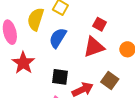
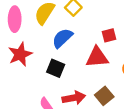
red square: (100, 24) -> (109, 35), turned 32
black square: (60, 77) -> (56, 68), moved

